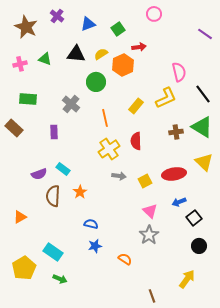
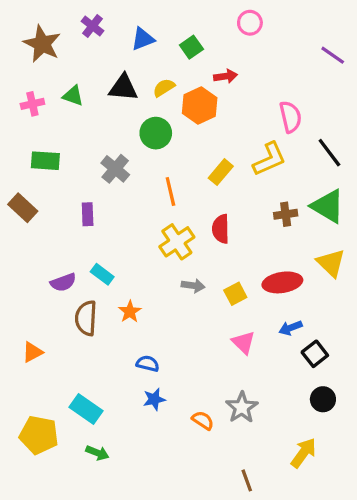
gray star: (149, 235) -> (242, 407), moved
yellow pentagon: (24, 268) -> (39, 435), turned -30

